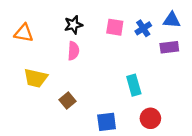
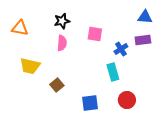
pink square: (115, 27) -> (95, 34), moved
blue cross: (143, 28) -> (121, 49), moved

